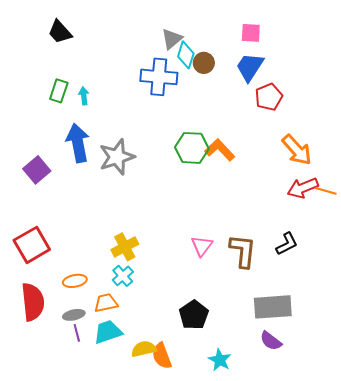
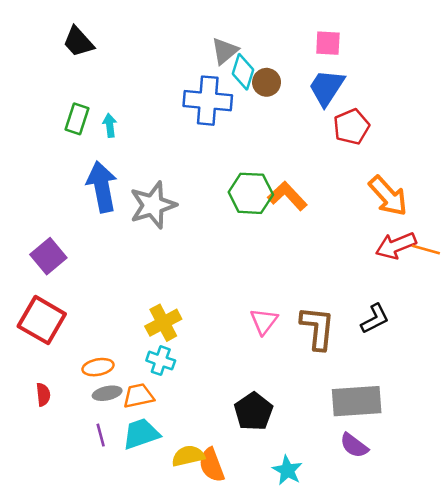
purple square: (37, 170) -> (48, 256), moved
red square: (32, 245) -> (42, 320), turned -30
cyan cross: (123, 276) -> (161, 361), turned -30
red semicircle: (33, 302) -> (43, 395), size x0.5
gray ellipse: (74, 315) -> (107, 393), moved

